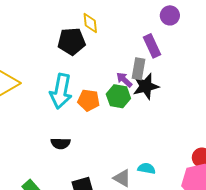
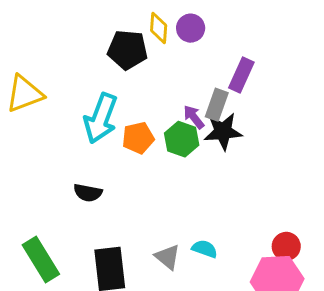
purple circle: (170, 15) -> (191, 28), moved
purple rectangle: (152, 46) -> (241, 75), turned 40
orange pentagon: (89, 100) -> (138, 138), turned -30

